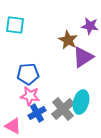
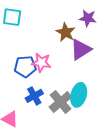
pink star: (30, 96) -> (41, 63), moved
blue cross: (37, 113) -> (34, 96), moved

